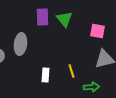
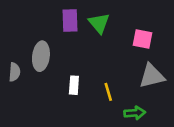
white rectangle: (46, 75) -> (74, 85), moved

